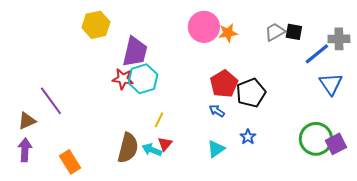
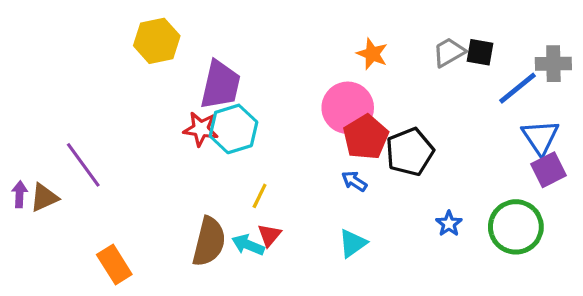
pink circle: (204, 27) -> (348, 108), moved
orange star: (228, 33) -> (372, 54), turned 30
blue star: (248, 137) -> (449, 224), moved
purple square: (336, 144) -> (548, 170), moved
purple arrow: (25, 150) -> (20, 194), moved, size x0.7

